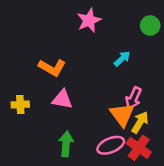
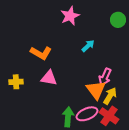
cyan arrow: (122, 59) -> (88, 46), moved
green arrow: (66, 144) -> (68, 117), moved

